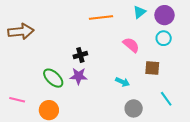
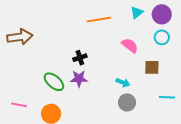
cyan line: (166, 99) -> (167, 97), turned -49
gray circle: (134, 108) -> (127, 102), moved

